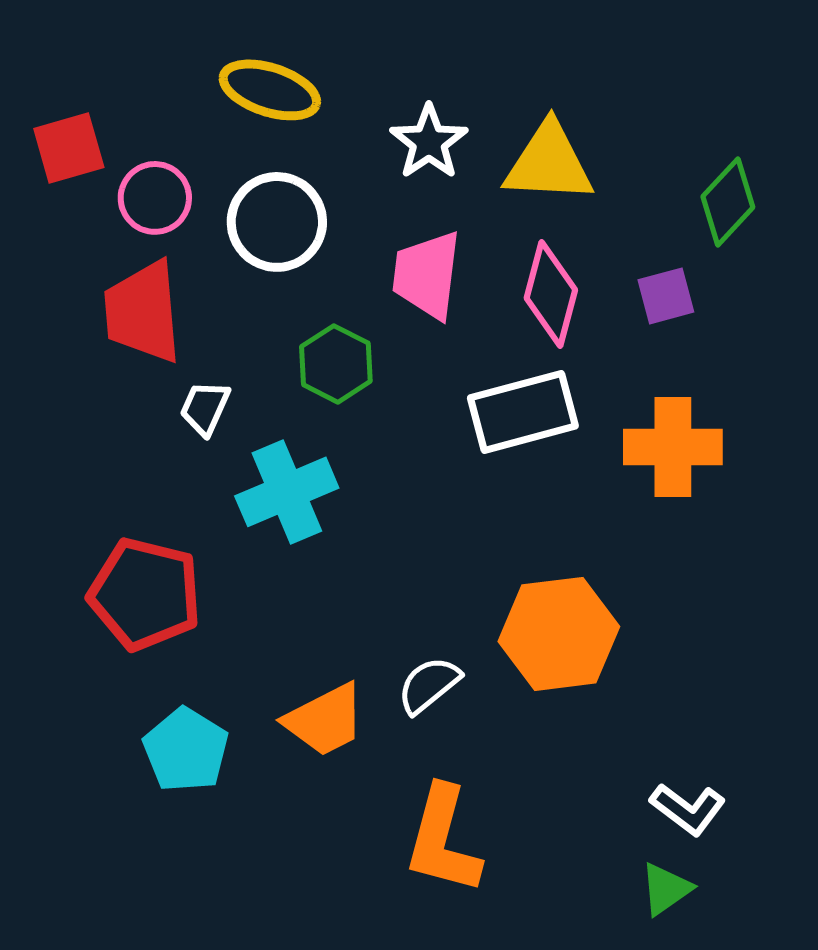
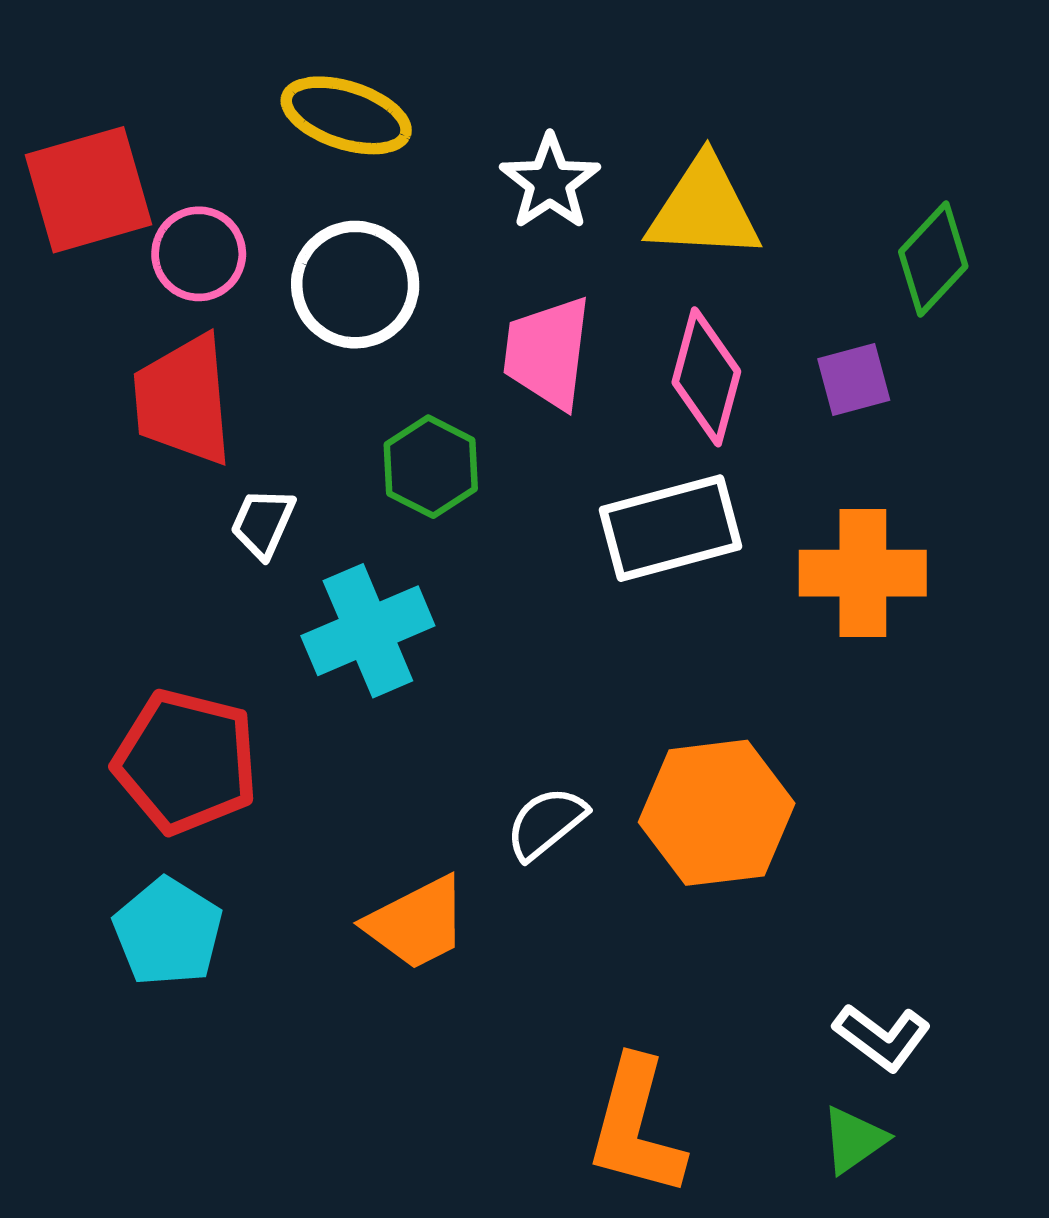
red square: (69, 148) -> (88, 190), size x1.4
white semicircle: (429, 685) -> (546, 823), moved
cyan pentagon: (186, 750) -> (168, 932), moved
orange L-shape: (443, 840) -> (636, 1127), moved

